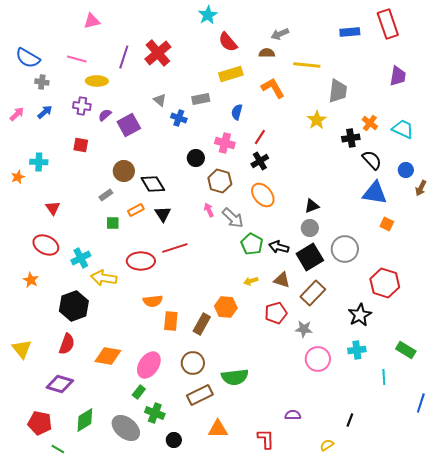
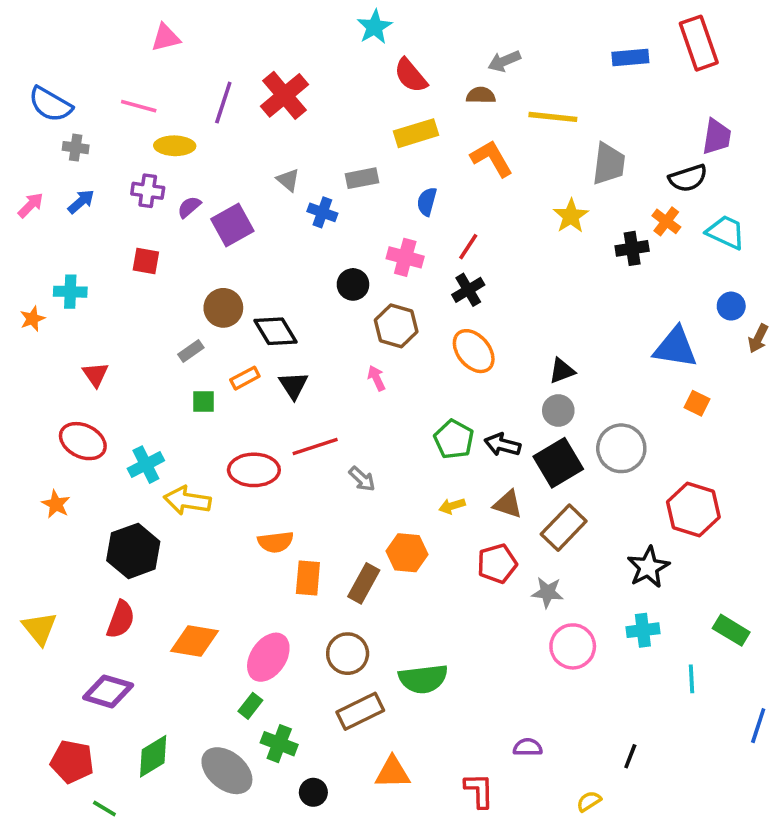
black semicircle: (372, 160) -> (688, 178), moved, turned 115
gray arrow: (233, 218) -> (362, 479), moved, size x0.7

